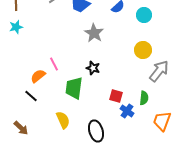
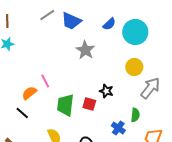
cyan circle: (144, 15) -> (135, 32), size x1.6
black star: (93, 68) -> (106, 91), moved
red square: (116, 96) -> (89, 104), moved

